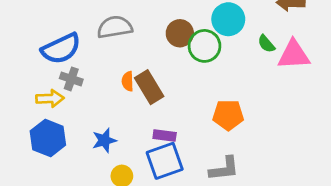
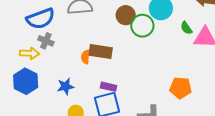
orange semicircle: (128, 81) -> (85, 57), moved
brown rectangle: (149, 87) -> (101, 51), turned -55
orange pentagon: (228, 115) -> (181, 88), moved

